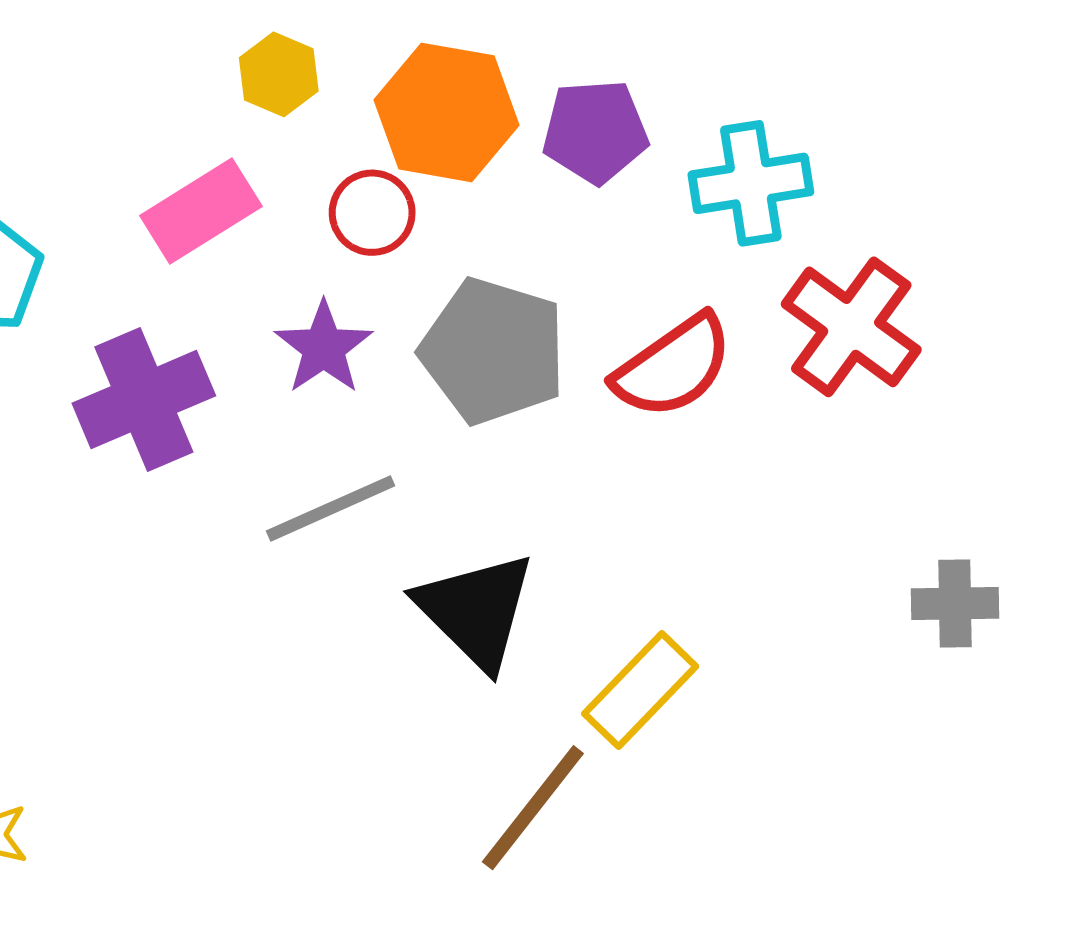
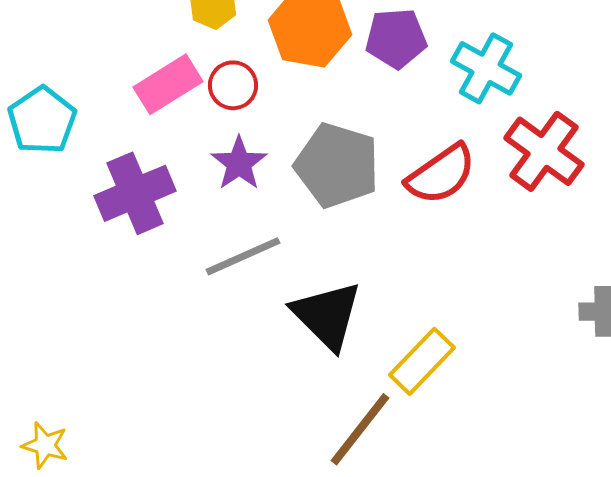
cyan cross: (751, 183) -> (486, 68), turned 38
red circle: (372, 213) -> (233, 85), moved

